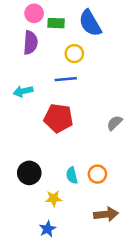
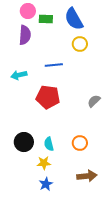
yellow circle: (74, 54) -> (80, 44), moved
cyan semicircle: (72, 175) -> (49, 144), moved
blue star: (47, 229) -> (46, 184), moved

